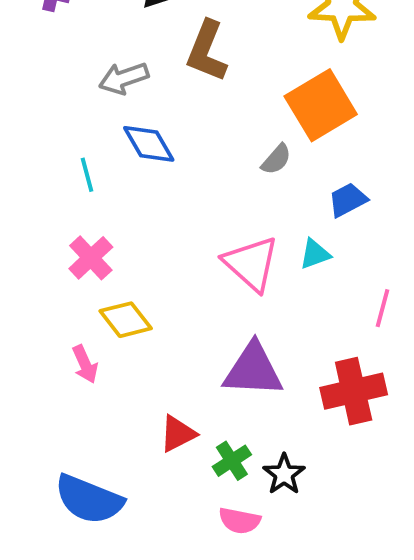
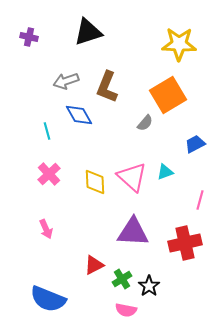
brown L-shape: (207, 51) -> (107, 87), moved
blue trapezoid: (348, 200) -> (195, 144), moved
yellow diamond: (126, 320) -> (95, 182), moved, turned 36

